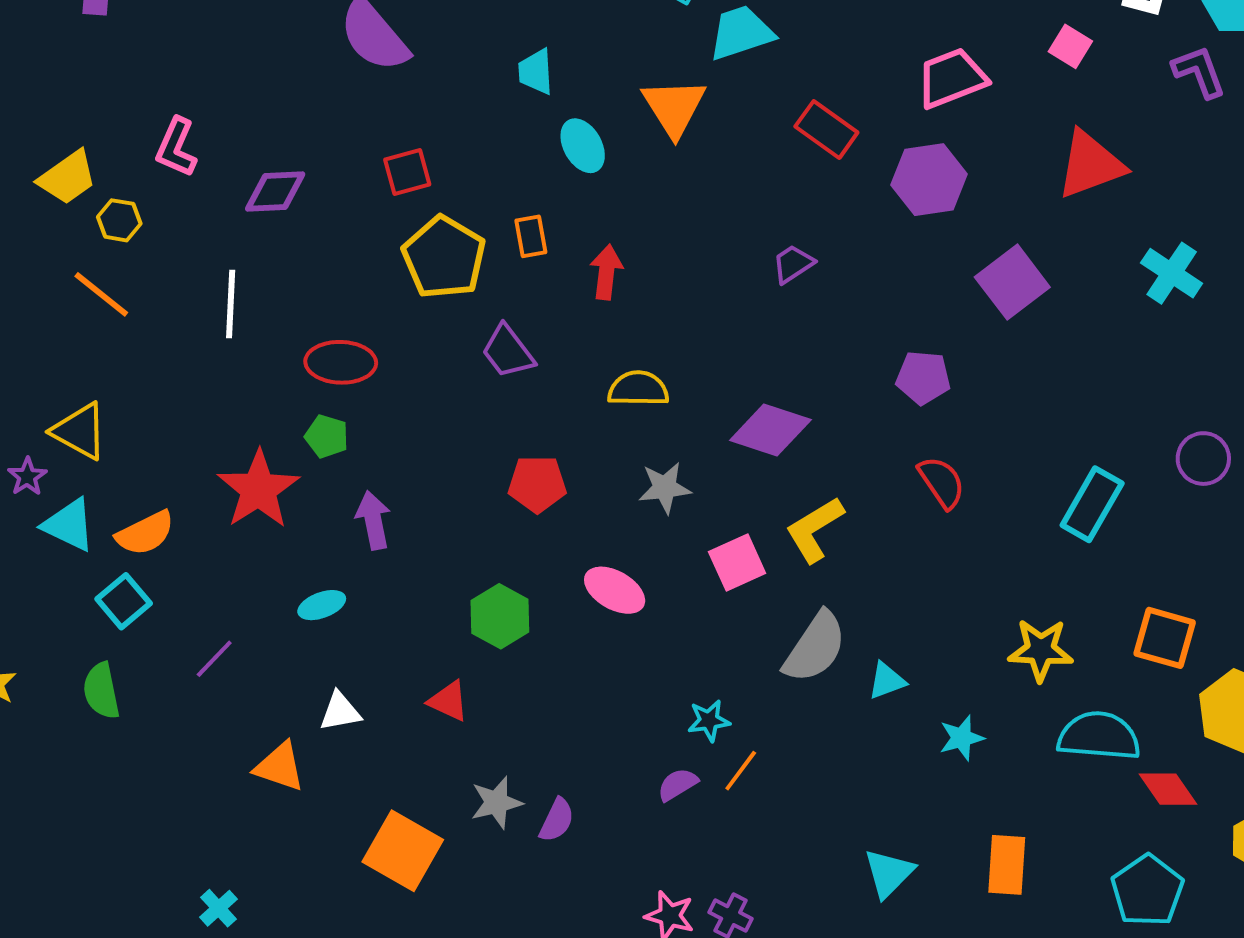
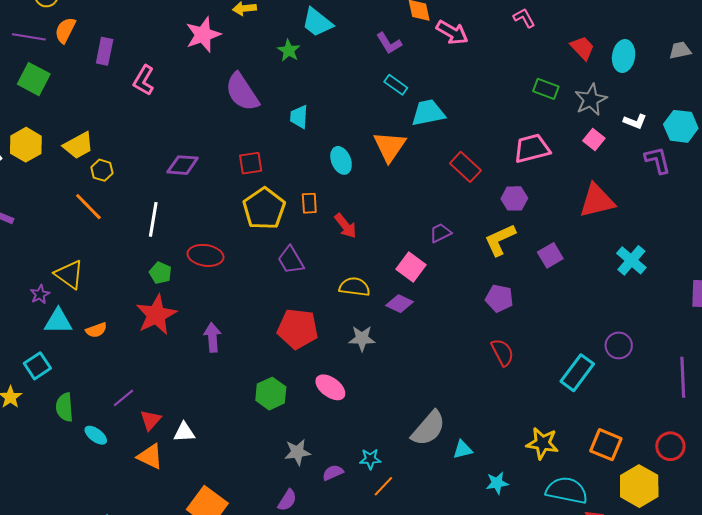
cyan trapezoid: (536, 72) -> (299, 117), moved
pink L-shape: (176, 147) -> (144, 80), moved
purple hexagon: (929, 180) -> (514, 198), size x0.7
red arrow: (606, 272) -> (345, 226), turned 128
purple square: (1012, 282) -> (550, 255), size x0.7
purple diamond: (770, 430) -> (400, 304), moved, size x0.7
green pentagon: (327, 436) -> (160, 273), moved
purple circle: (1203, 459) -> (619, 345), moved
red pentagon: (537, 484) -> (298, 329), size x1.4
cyan triangle: (69, 525) -> (58, 321), turned -32
yellow L-shape: (815, 529) -> (500, 240), moved
orange semicircle: (145, 533) -> (96, 330), size x0.7
pink square: (737, 562) -> (411, 267), moved, turned -36
cyan square: (124, 601) -> (37, 366), moved
cyan ellipse: (322, 605) -> (96, 435), moved, turned 50
red triangle: (448, 701) -> (151, 420), moved, turned 40
purple semicircle: (678, 784) -> (333, 473), moved
gray star: (496, 803) -> (297, 452), moved

